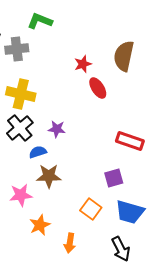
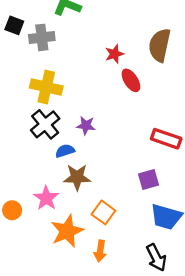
pink star: (21, 195) -> (46, 198), turned -30
orange square: (91, 209) -> (103, 212), moved
orange star: (40, 225) -> (67, 231), size x1.4

